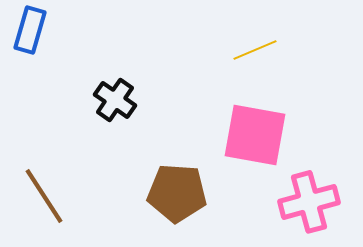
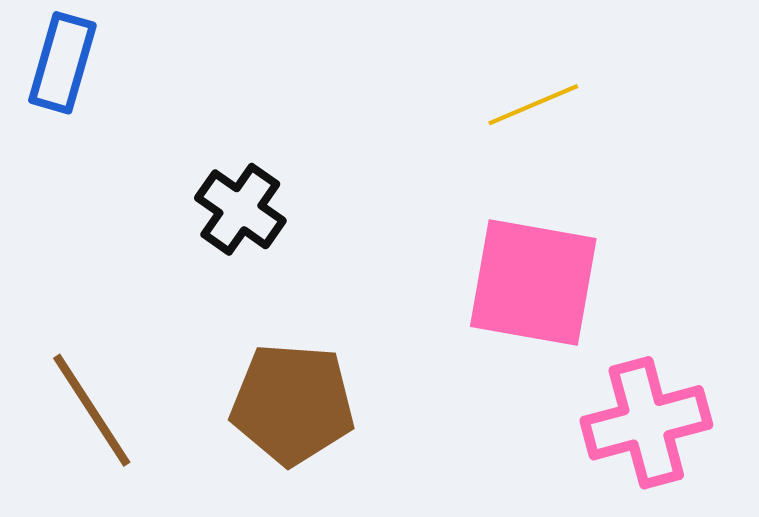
brown pentagon: (177, 193) -> (293, 404), moved

